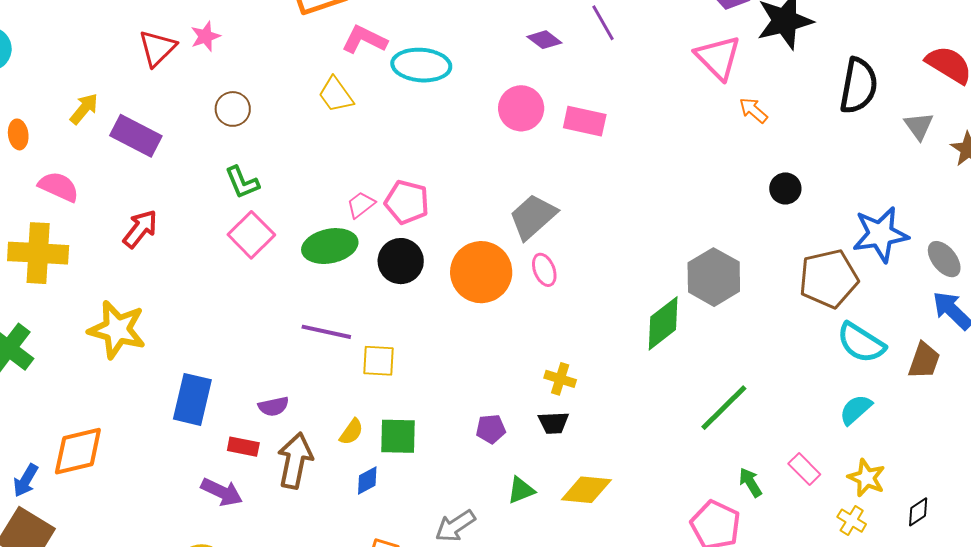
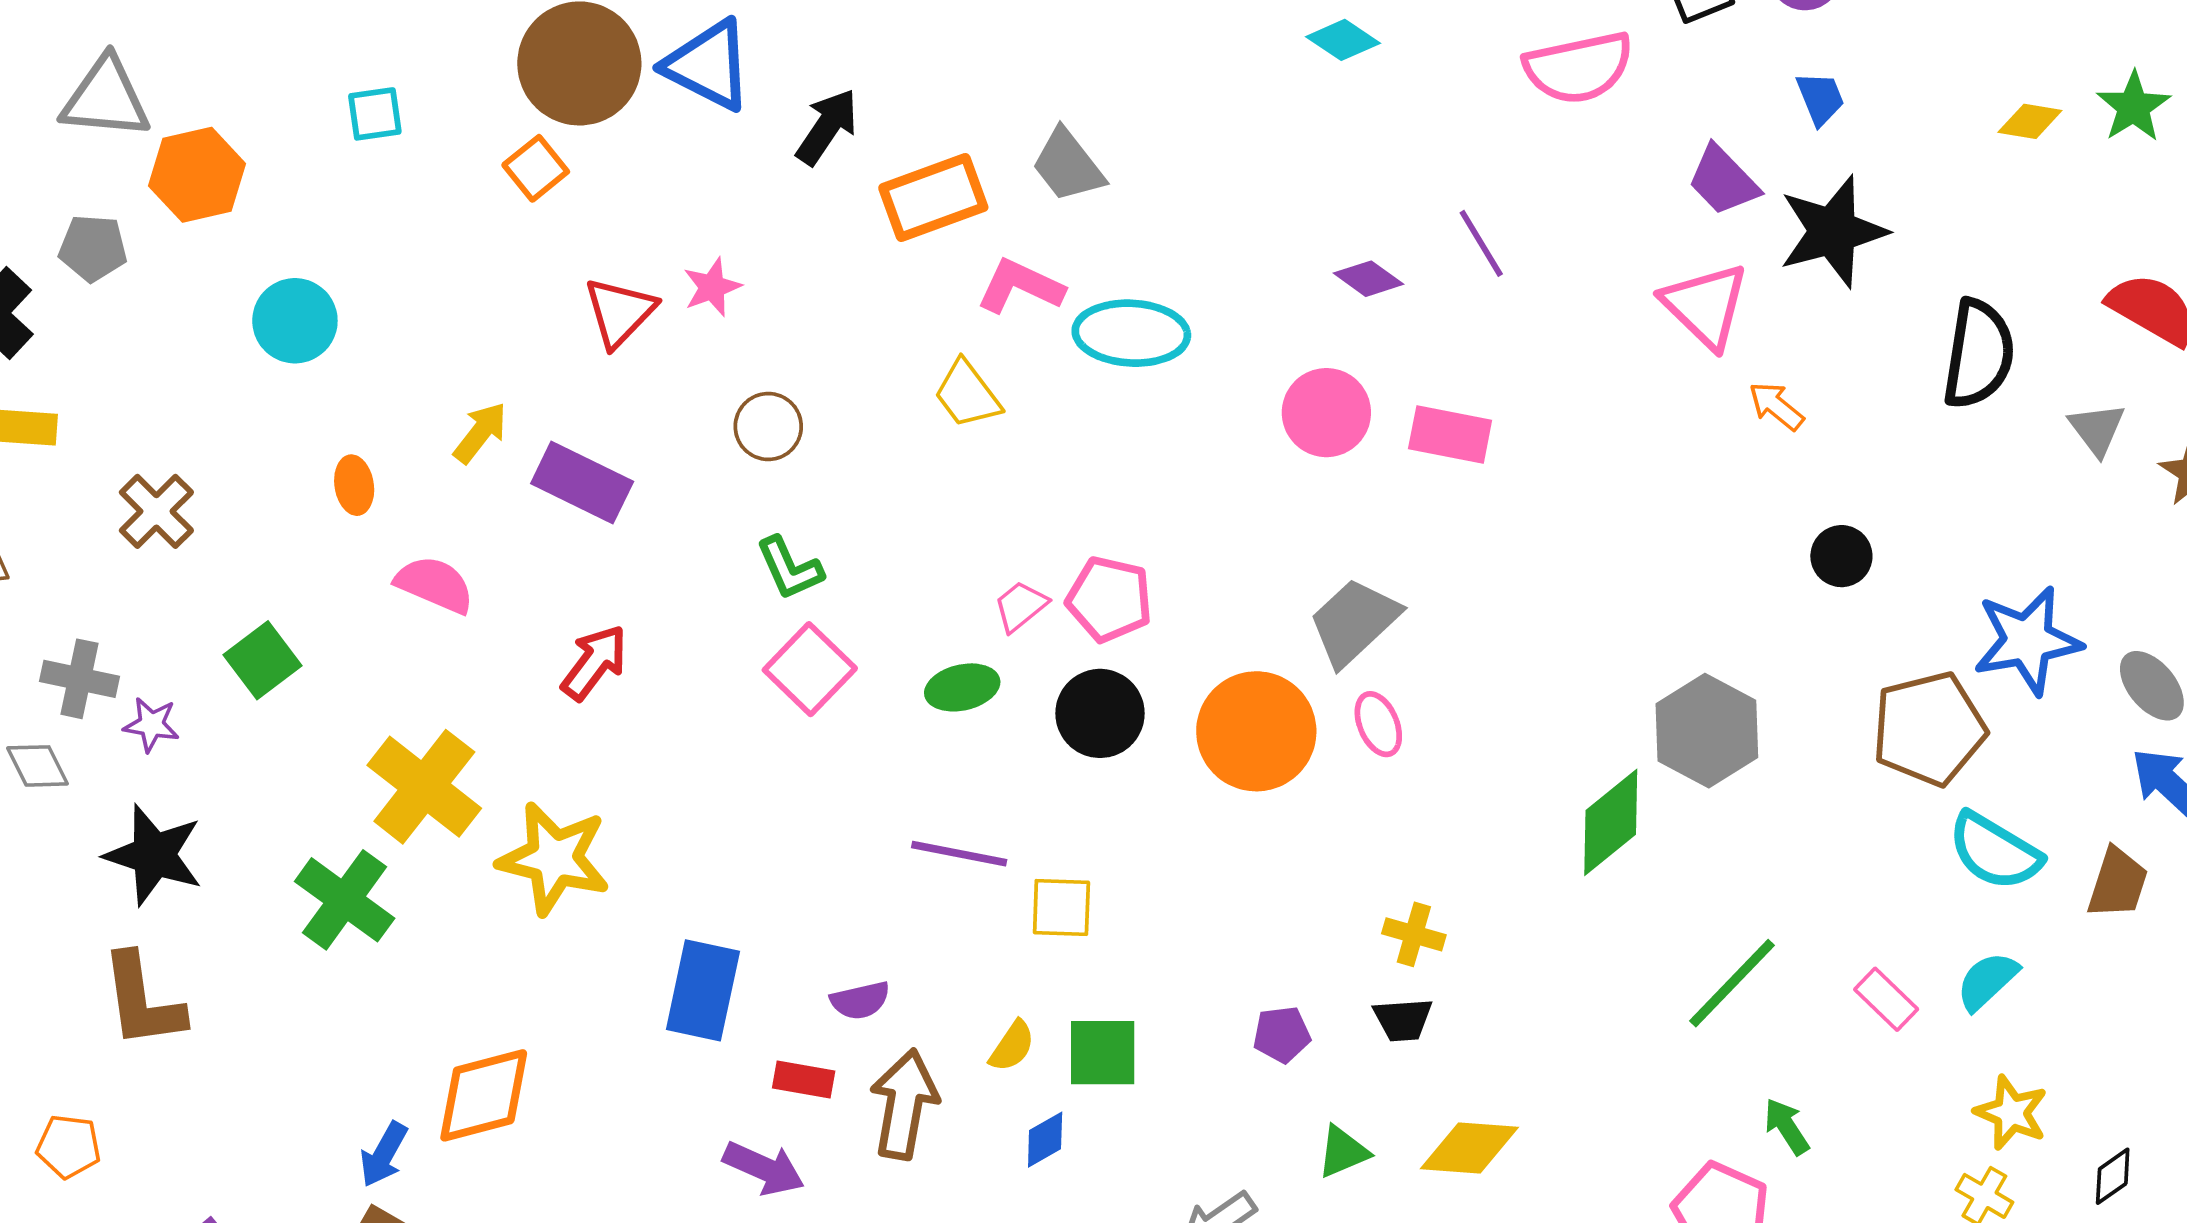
green ellipse: (330, 246) -> (962, 687), size x0.7
yellow cross: (38, 253) -> (424, 787), moved, turned 36
pink rectangle: (804, 469) -> (1886, 999), moved

